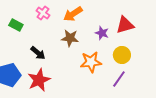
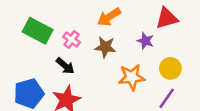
pink cross: (43, 13) -> (71, 40), moved
green rectangle: (16, 25) -> (38, 31), size x1.6
red triangle: (125, 25) -> (167, 18), moved

